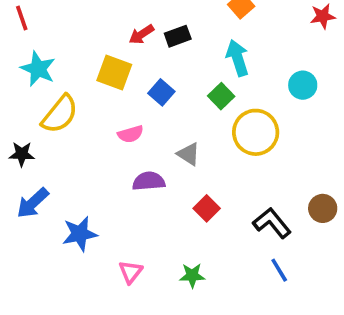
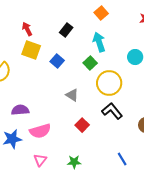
red arrow: (141, 34) -> (27, 29), moved, turned 96
black rectangle: (178, 36) -> (66, 30), turned -32
pink semicircle: (131, 134) -> (40, 131), moved, size x1.5
purple semicircle: (149, 181) -> (20, 110), moved
black L-shape: (272, 223) -> (112, 111), moved

